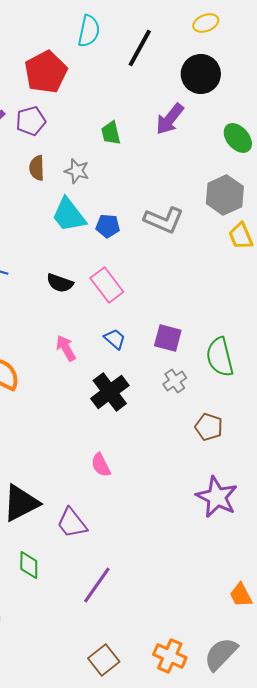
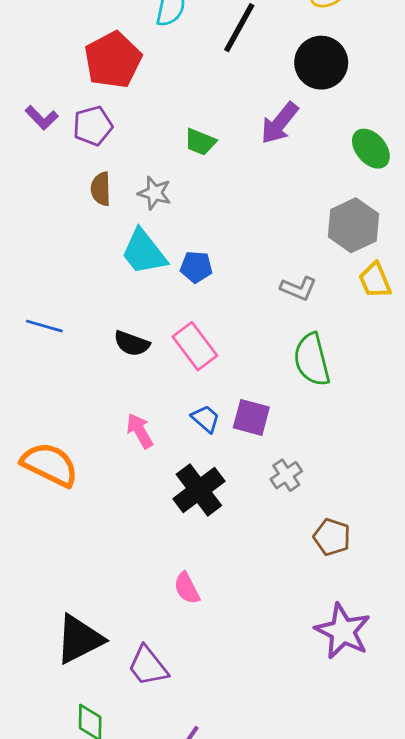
green trapezoid: (111, 133) -> (200, 142), turned -55
gray L-shape: (164, 220) -> (298, 288), moved, size x0.7
purple square: (168, 338) -> (251, 417), moved
green semicircle: (220, 357) -> (312, 360), moved

